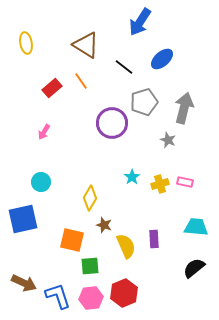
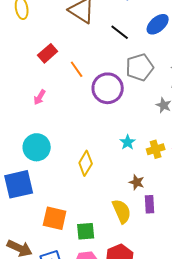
orange line: (81, 81) -> (77, 69), moved
cyan circle: (41, 182) -> (37, 147), size x1.4
brown star: (104, 225) -> (137, 182), moved
orange square: (72, 240) -> (55, 218), moved

